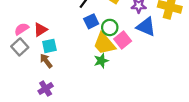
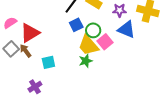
pink semicircle: (22, 29) -> (10, 23), moved
red triangle: (40, 30) -> (30, 33), size x1.5
cyan square: (49, 46) -> (48, 62), moved
brown arrow: (46, 61) -> (25, 51), moved

